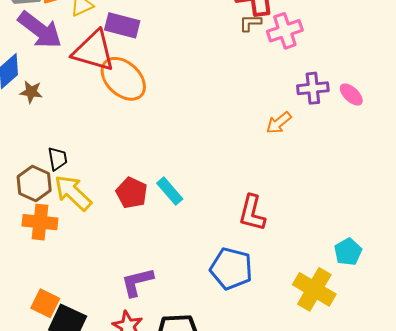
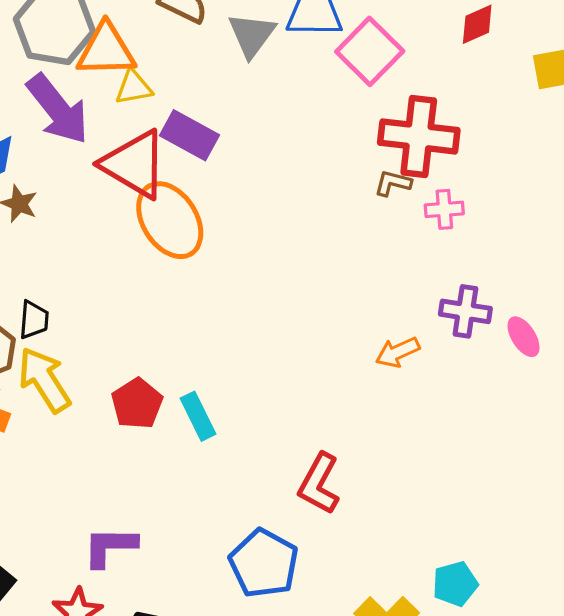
pink cross: (285, 31) -> (444, 209), size x0.7

